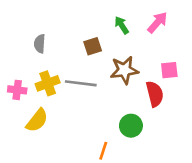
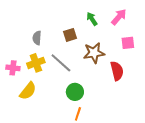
gray semicircle: (40, 44) -> (37, 38), moved
pink square: (169, 70) -> (128, 43), moved
gray line: (81, 83) -> (61, 63), turned 35
green circle: (131, 126) -> (75, 92), moved

